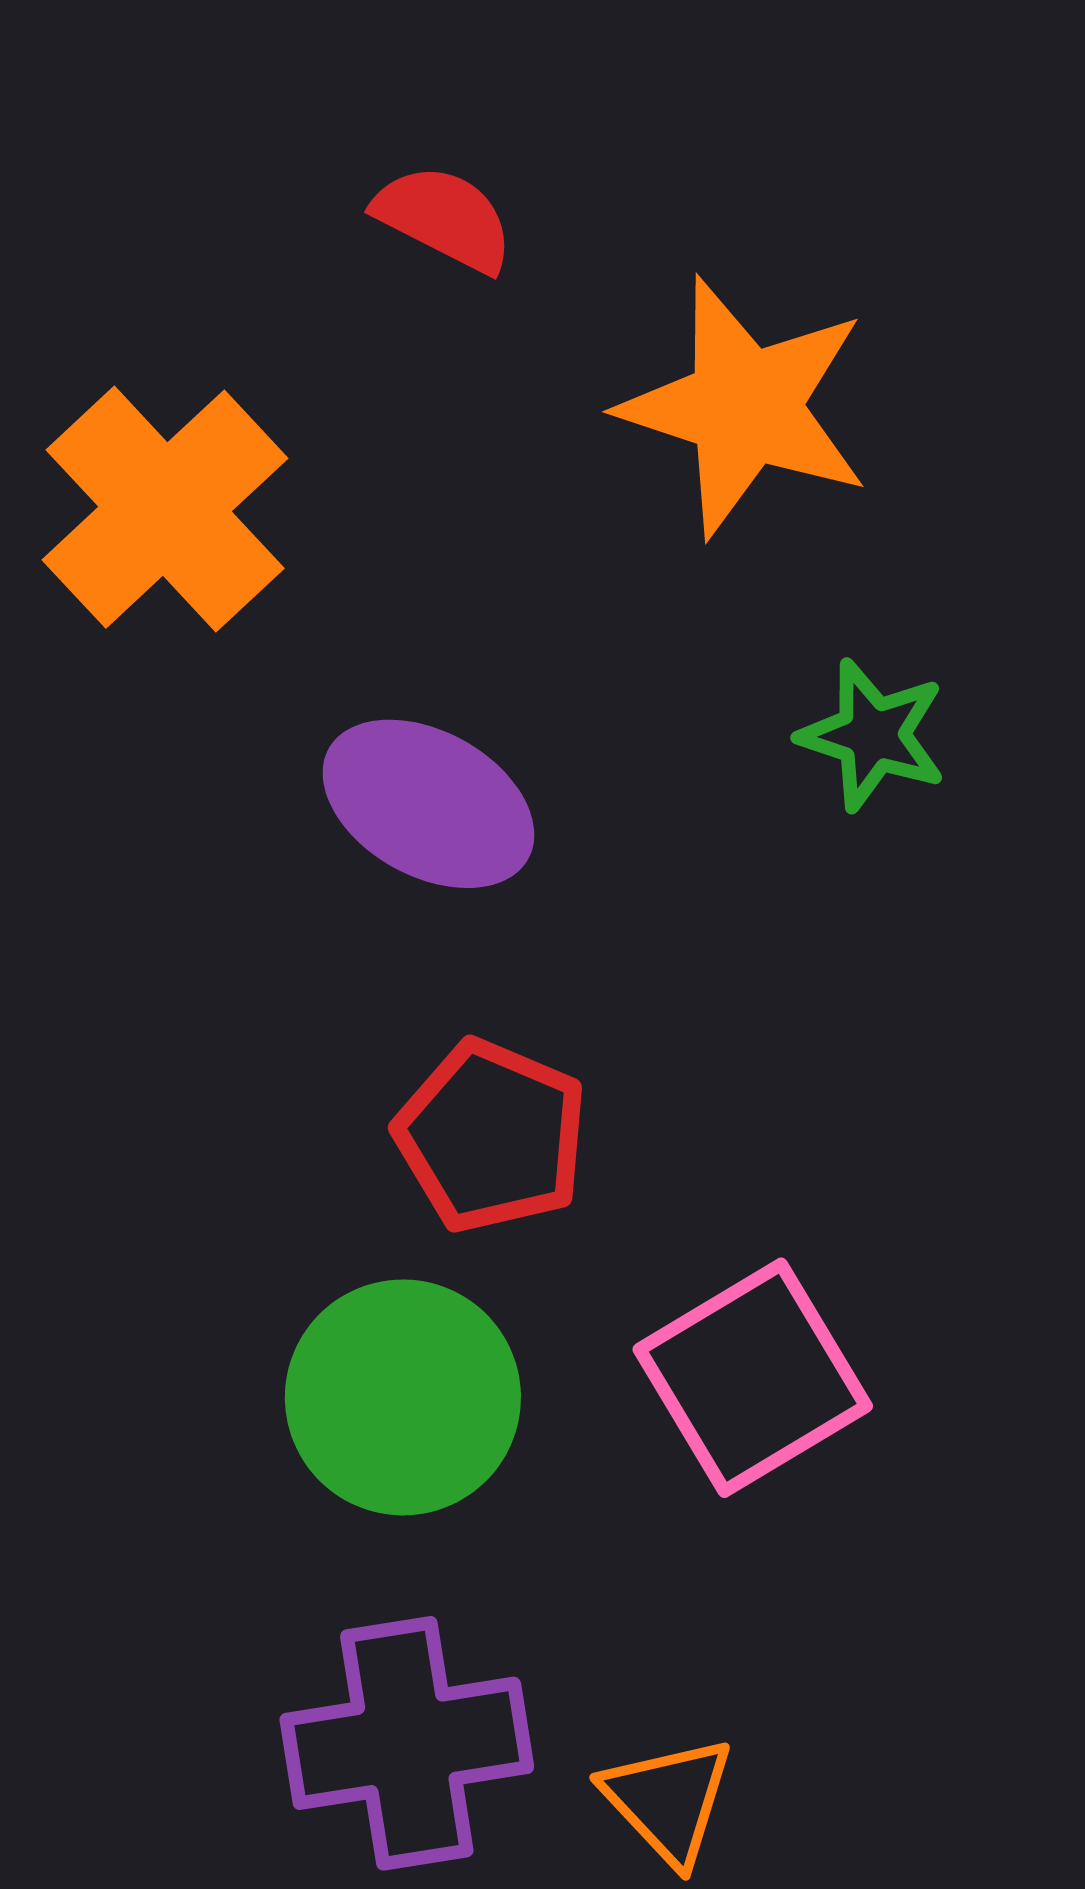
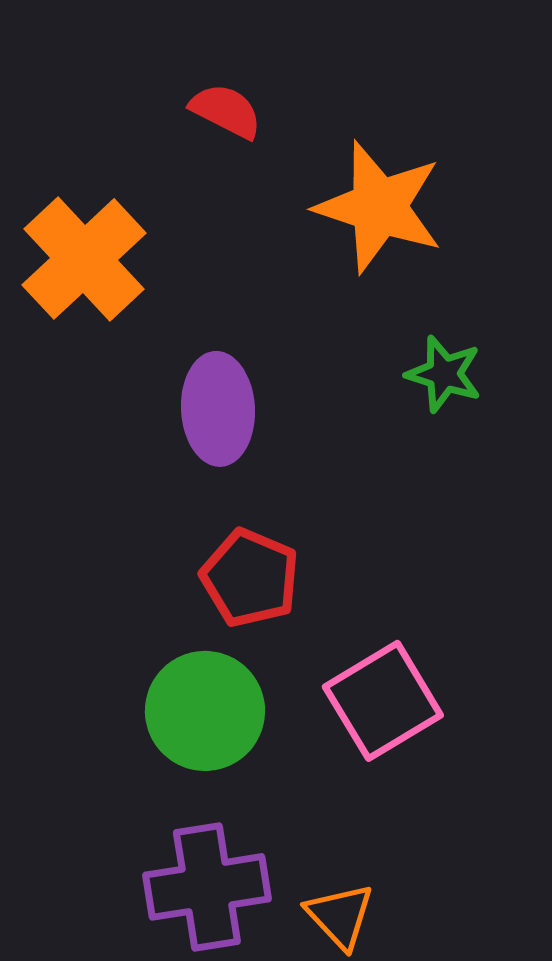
purple ellipse: (428, 804) -> (218, 409), turned 58

